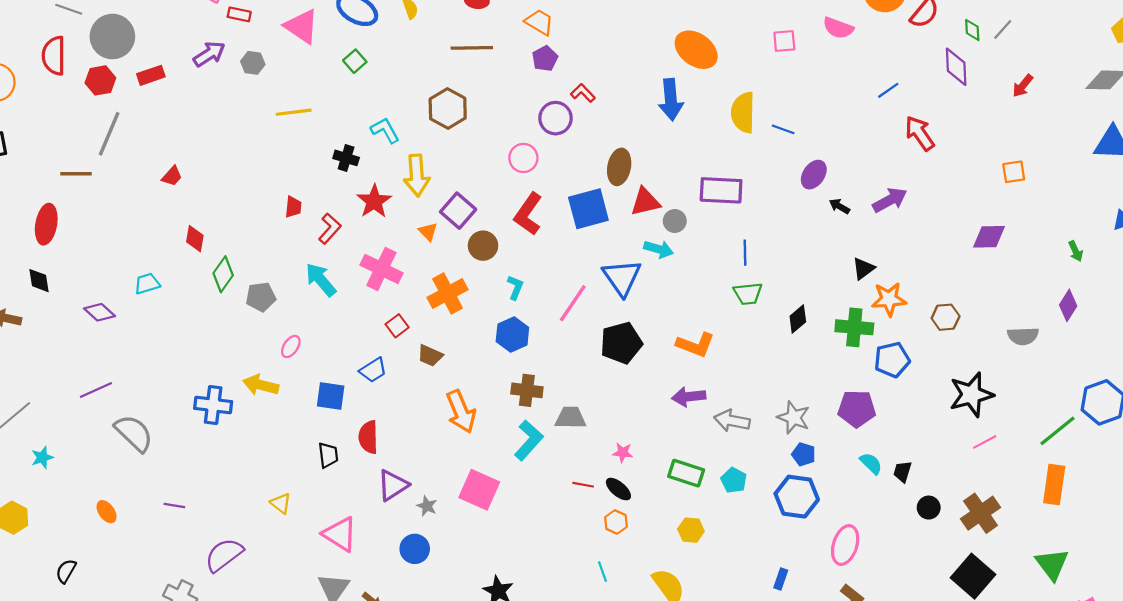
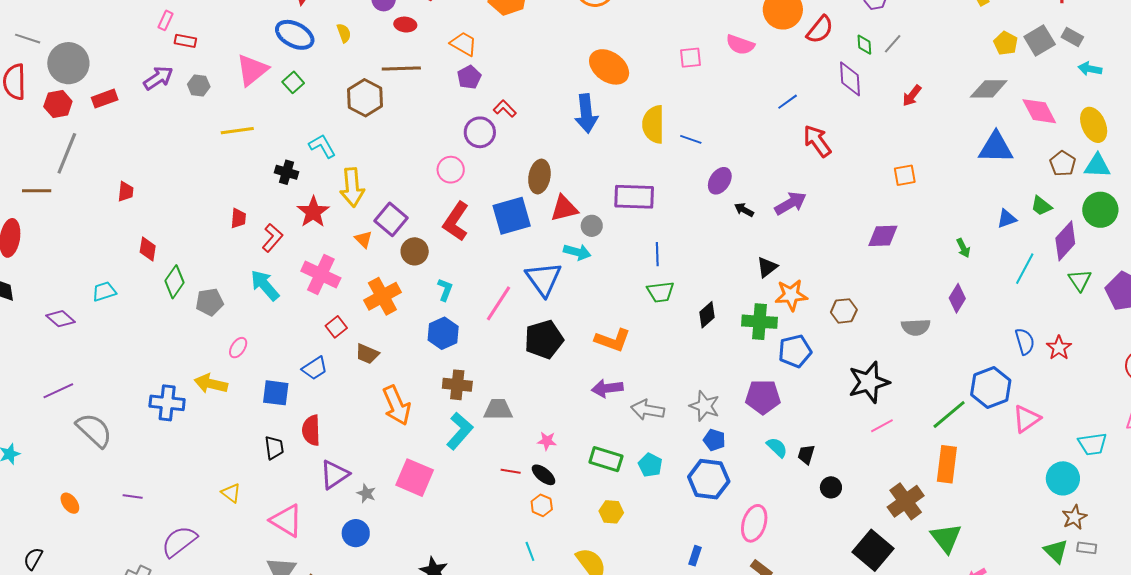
pink triangle: (302, 26) -> (252, 70), moved, turned 48
brown hexagon: (448, 109) -> (365, 98), moved
red trapezoid: (172, 176) -> (126, 192), turned -35
brown cross: (980, 513) -> (906, 501), moved

